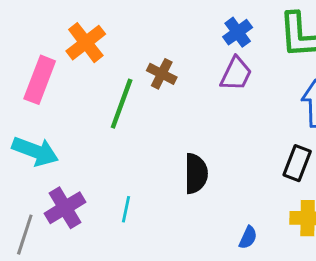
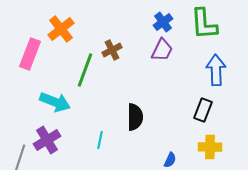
brown cross: (162, 74) -> (112, 50), turned 36
cyan arrow: (35, 151) -> (55, 102), moved
cyan line: (126, 209) -> (100, 140), moved

